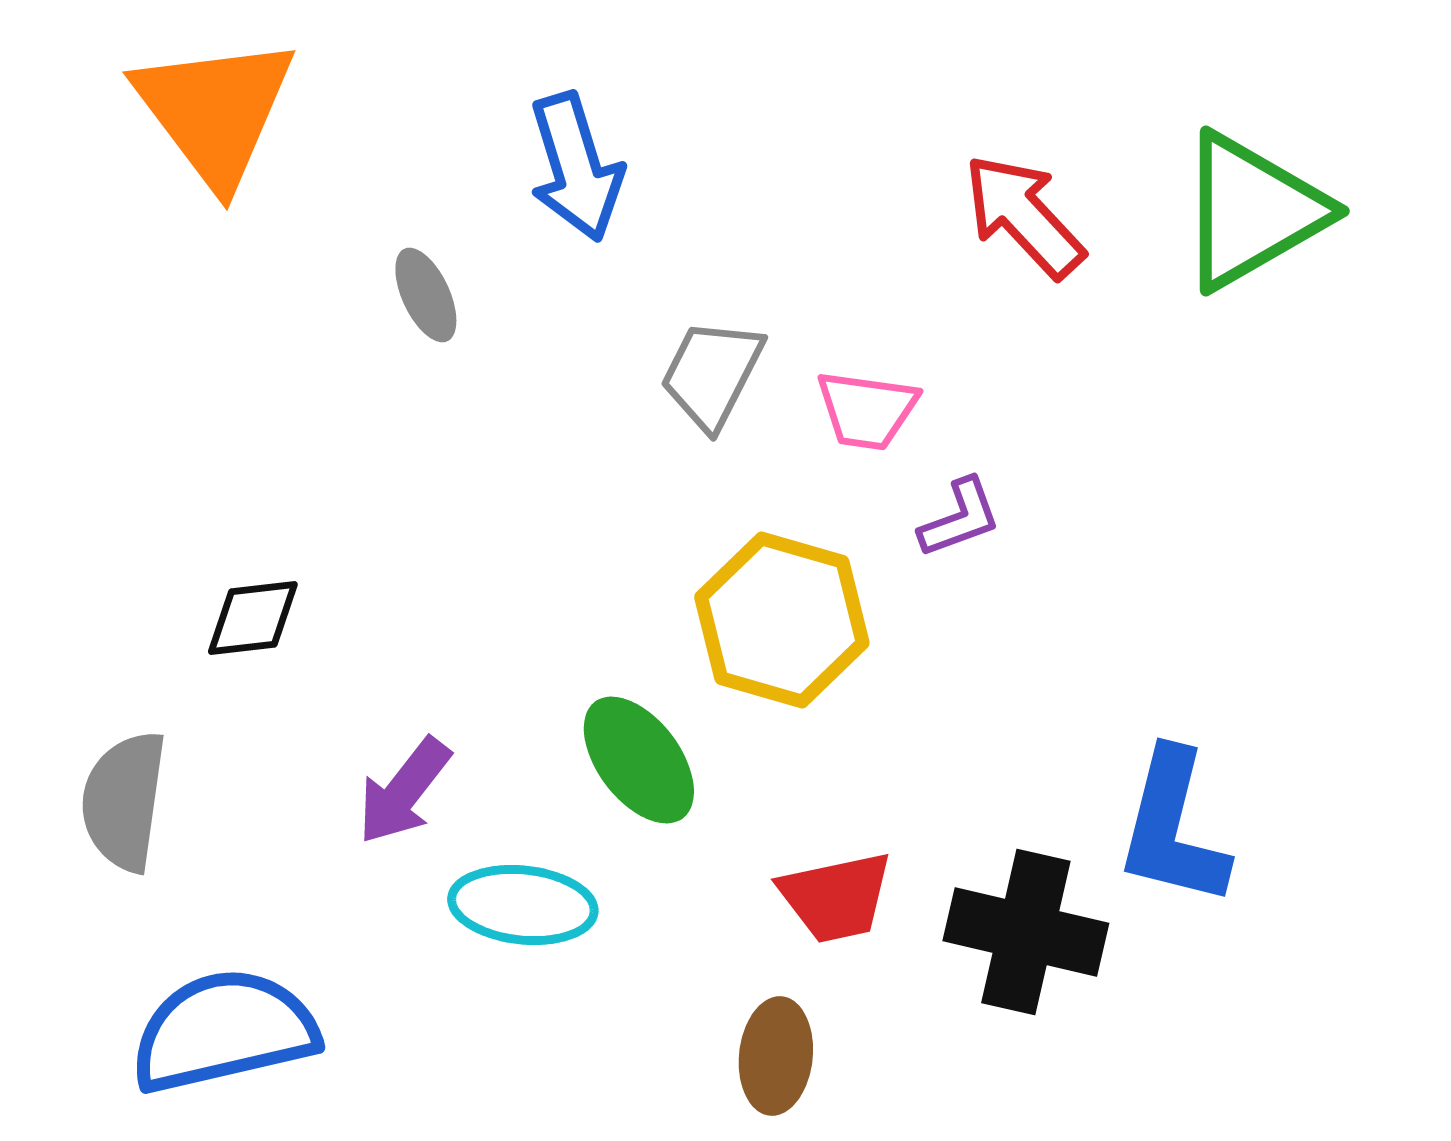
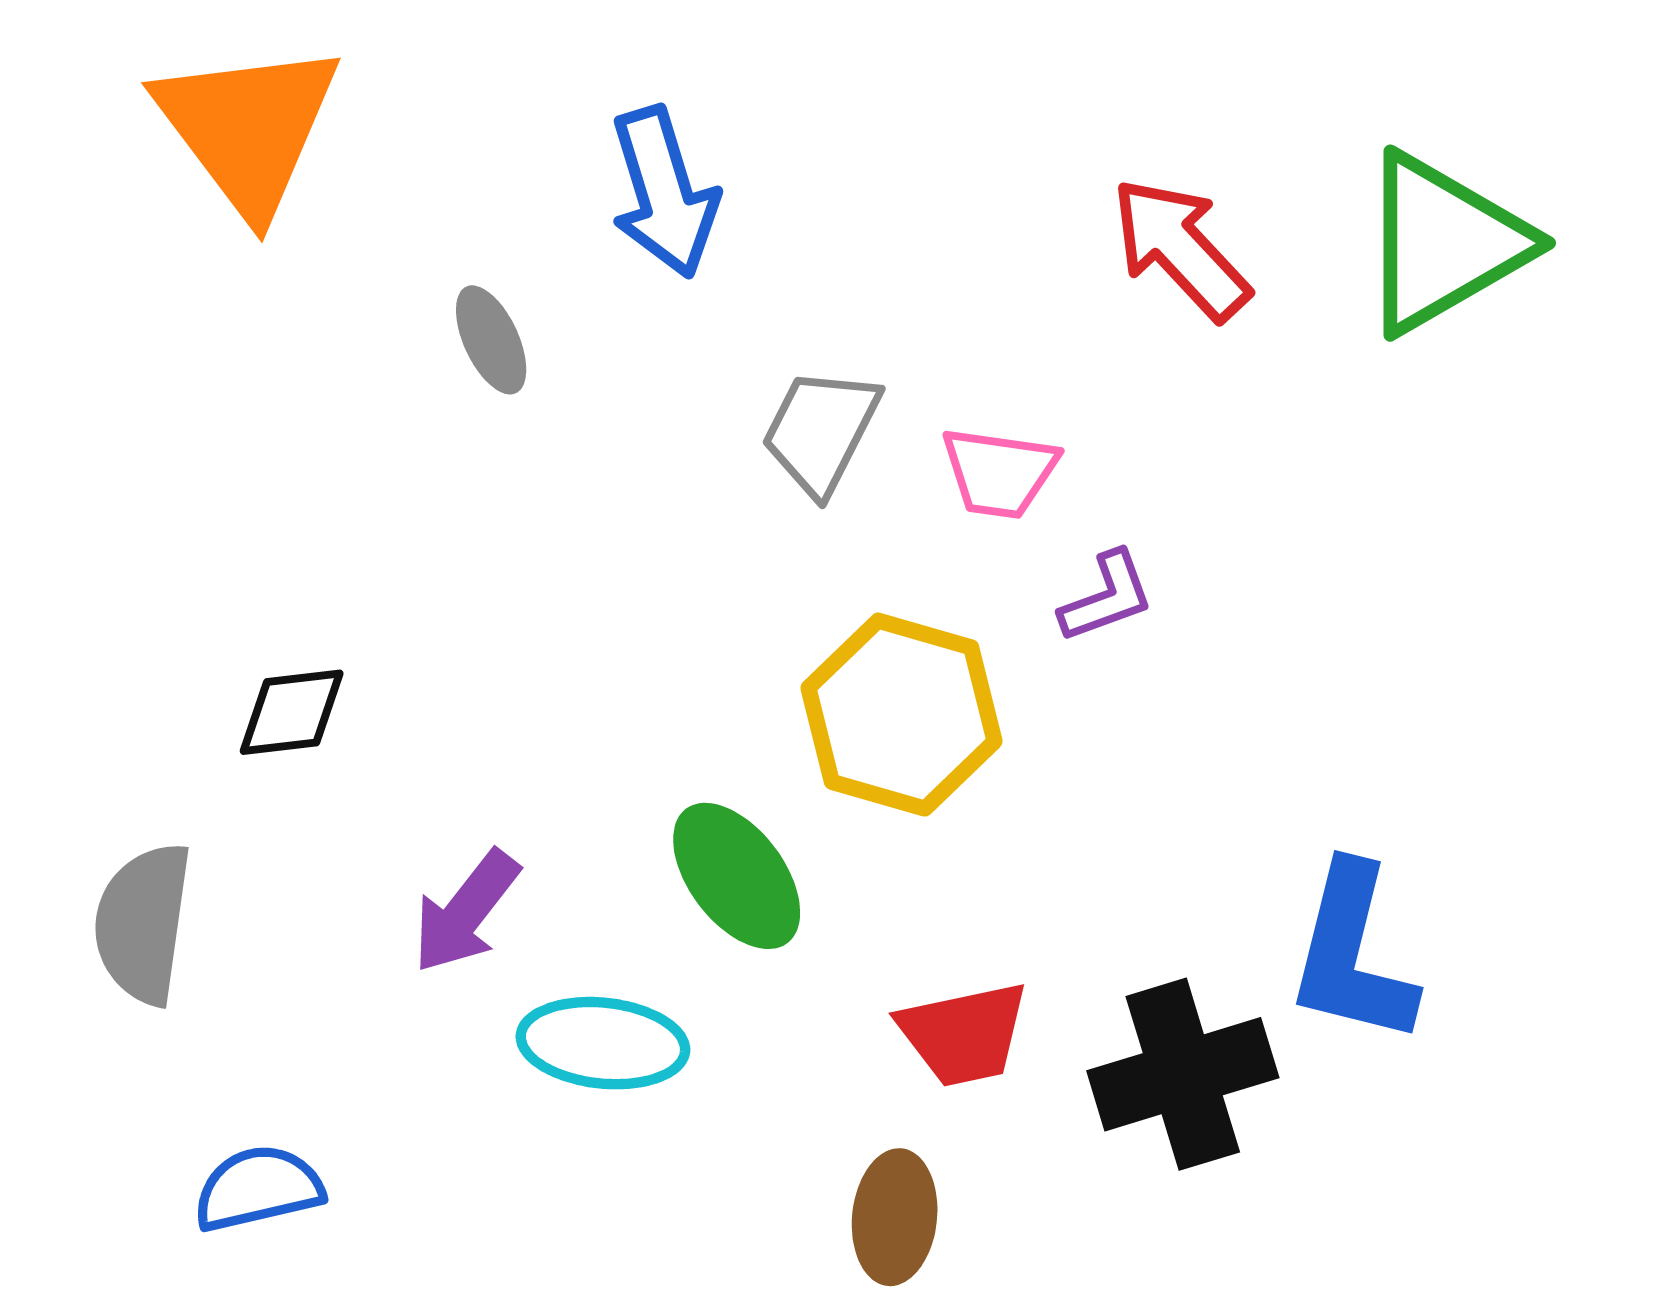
black cross: (1026, 932) -> (1183, 1074), turned -30
blue semicircle: (224, 1031) -> (258, 1188), size x0.6

